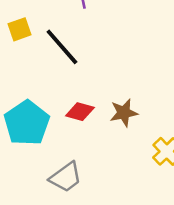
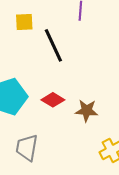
gray trapezoid: (66, 177) -> (27, 148), turned 120

